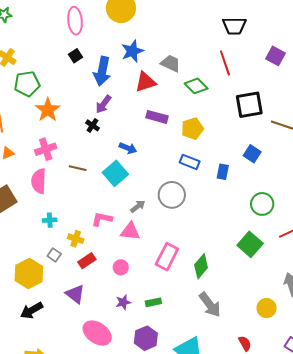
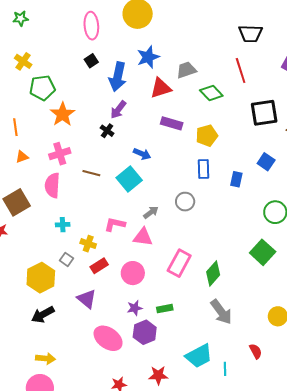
gray trapezoid: (171, 63) -> (186, 70), turned -45
blue rectangle: (190, 162) -> (203, 169), turned 66
gray circle: (172, 195) -> (185, 202), size x0.7
pink circle: (121, 267) -> (133, 273), size x1.5
purple hexagon: (146, 338) -> (145, 332), moved

